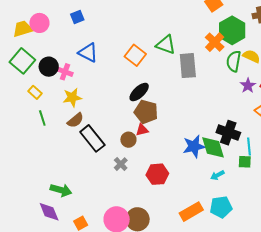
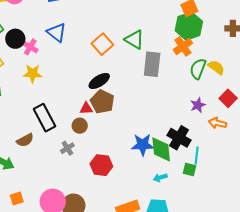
green hexagon: (232, 30) -> (189, 26), moved
purple star: (248, 86) -> (198, 105), moved
brown semicircle: (75, 120) -> (25, 140), moved
red triangle: (142, 130) -> (86, 108), moved

